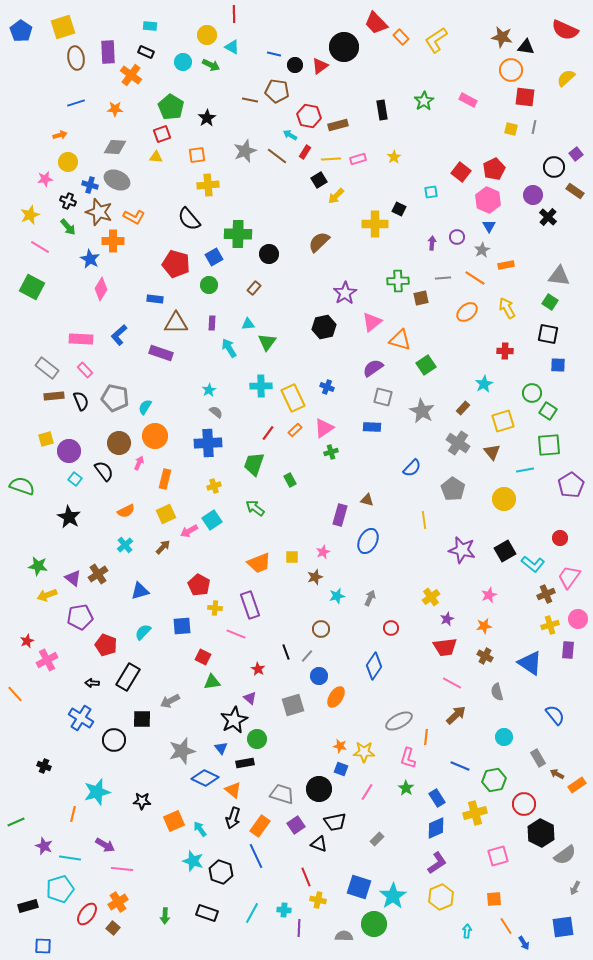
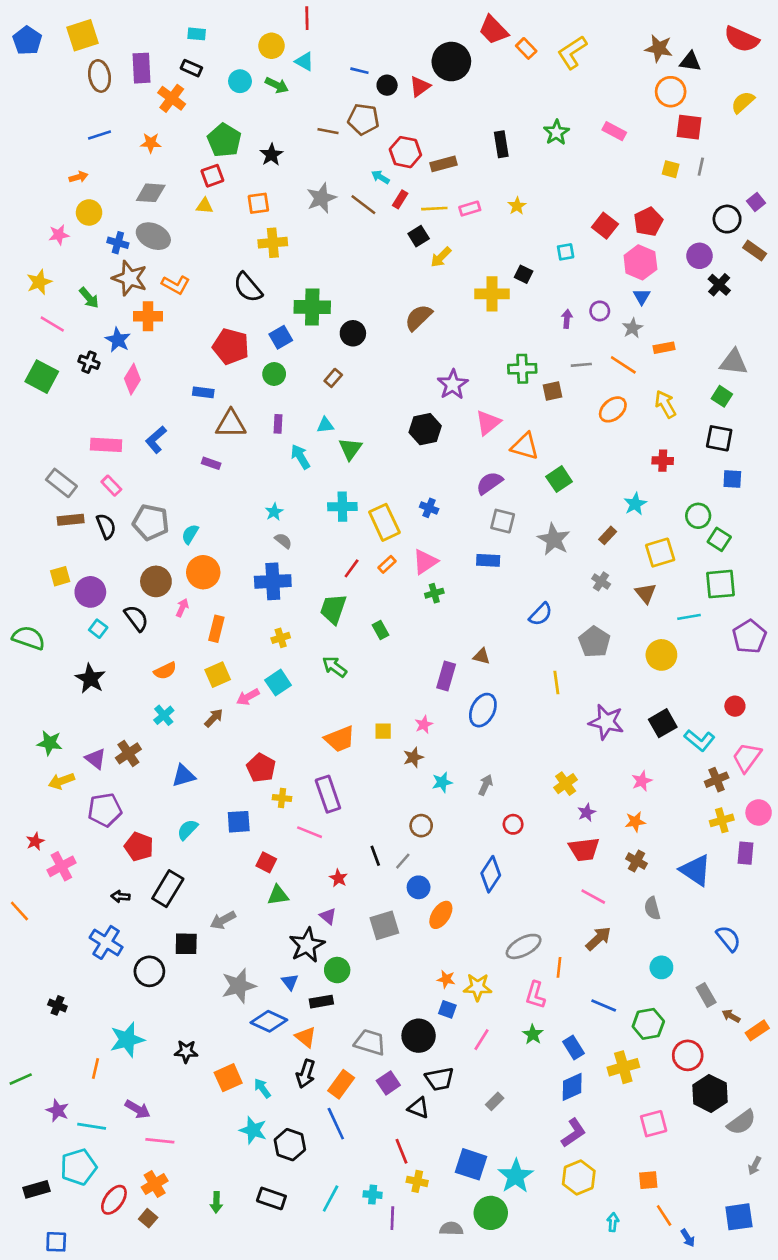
black cross: (68, 201) -> (89, 362), moved
purple rectangle: (161, 353) -> (211, 463), size x0.6
gray cross: (458, 443) -> (601, 581), size x0.6

